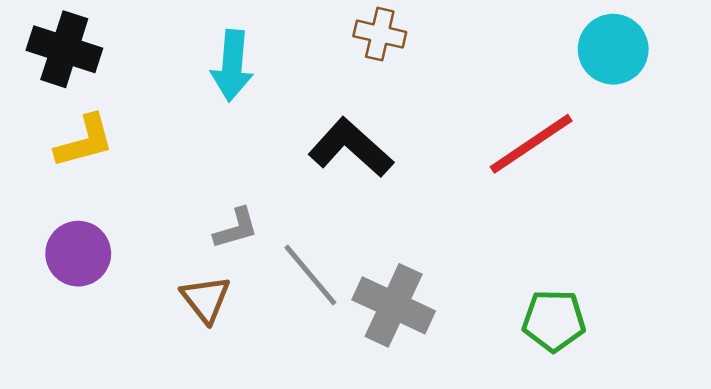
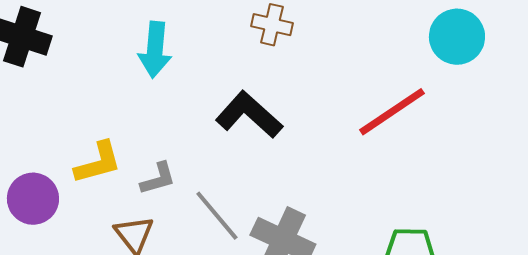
yellow L-shape: (85, 141) -> (98, 163), moved

